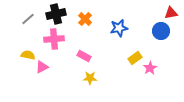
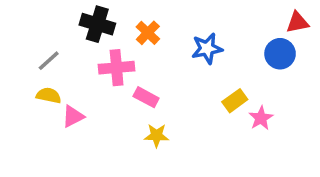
black cross: (56, 14) -> (97, 24), turned 30
gray line: (28, 19) -> (49, 61), moved
pink cross: (54, 39) -> (117, 68), moved

